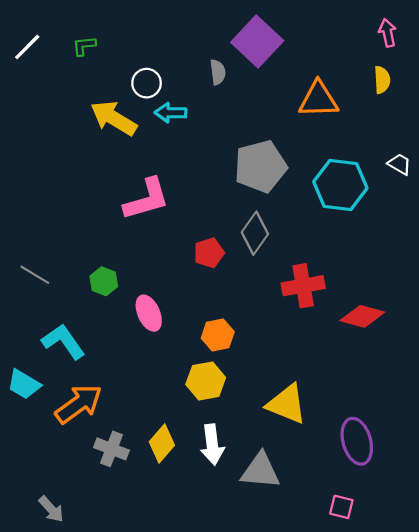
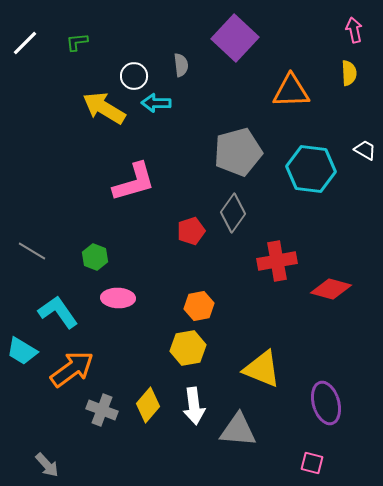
gray semicircle: (218, 72) -> (181, 65), moved
pink ellipse: (149, 313) -> (118, 298), moved, turned -64

